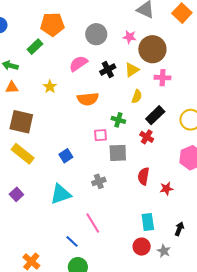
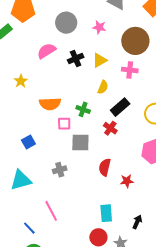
brown circle: (152, 49) -> (135, 41), moved
yellow star: (50, 87) -> (21, 81), moved
orange semicircle: (88, 99) -> (50, 104), moved

